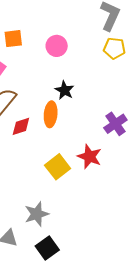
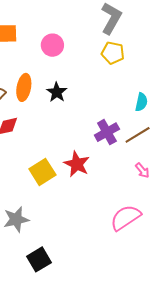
orange ellipse: (51, 114) -> (24, 87), moved
black square: (47, 248) -> (39, 259), moved

